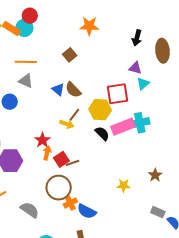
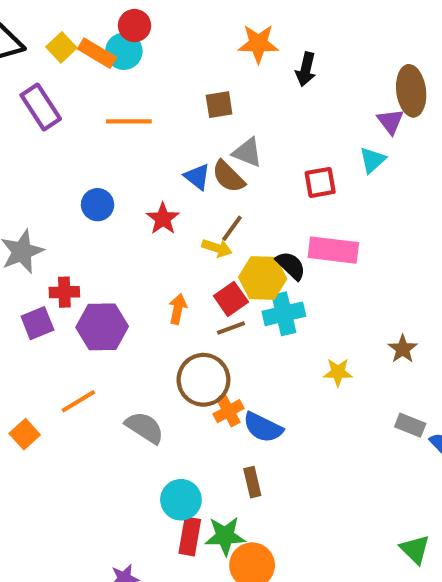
black arrow: (137, 38) -> (306, 69), moved
brown square: (70, 55) -> (219, 105), turned 32
purple triangle: (135, 68) -> (391, 121), moved, turned 40
gray triangle: (26, 81) -> (247, 152), moved
red square: (117, 94) -> (320, 182), size x0.7
yellow hexagon: (100, 110) -> (263, 278), moved
cyan cross: (140, 123) -> (284, 314), moved
pink rectangle: (123, 127) -> (333, 250), turned 30
red star: (42, 140) -> (163, 219), moved
red square: (61, 159) -> (231, 299), moved

